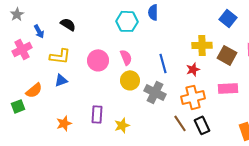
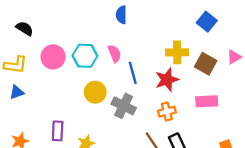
cyan hexagon: (127, 21) -> (85, 56), moved
pink semicircle: (126, 57) -> (115, 54), moved
pink circle: (98, 60) -> (53, 57), moved
red star: (193, 69) -> (167, 80), size x1.5
orange cross: (193, 97) -> (167, 112), size x0.7

